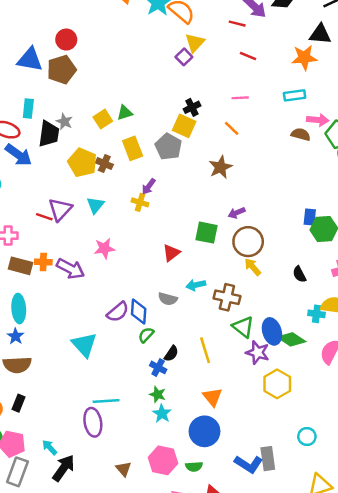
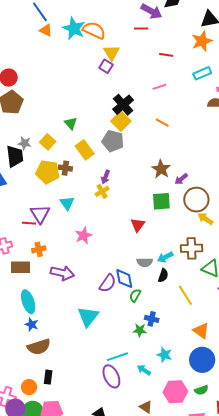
red line: (248, 56) -> (166, 55), moved
black cross: (192, 107) -> (123, 105), size x1.5
green triangle: (125, 113) -> (71, 123), turned -40
yellow square: (103, 119) -> (48, 142), moved
yellow square: (184, 126) -> (121, 121), turned 36
orange line: (232, 128) -> (162, 123), moved
brown star: (221, 167) -> (161, 169), moved
yellow cross: (140, 202) -> (102, 191), turned -32
orange cross: (43, 262) -> (39, 249), moved
purple arrow: (70, 269) -> (62, 273), moved
cyan arrow: (196, 285) -> (165, 257), moved
cyan triangle: (84, 345) -> (88, 317), turned 35
black semicircle: (171, 354) -> (163, 275), moved
green star: (158, 394) -> (140, 330), moved
cyan arrow: (50, 447) -> (144, 370), moved

